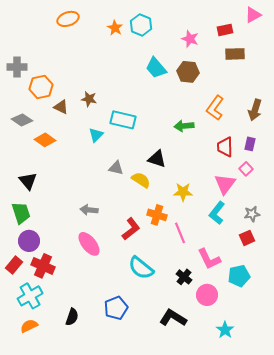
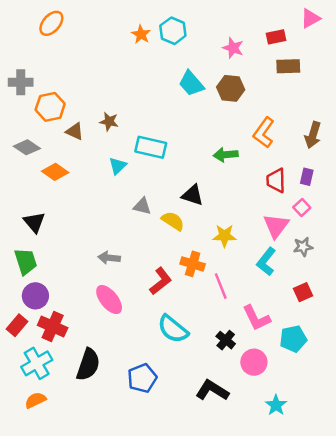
orange ellipse: (68, 19) -> (51, 23), moved, turned -30
gray star: (252, 214) -> (303, 247), moved
black semicircle: (72, 317) -> (88, 365), moved, size x1.5

